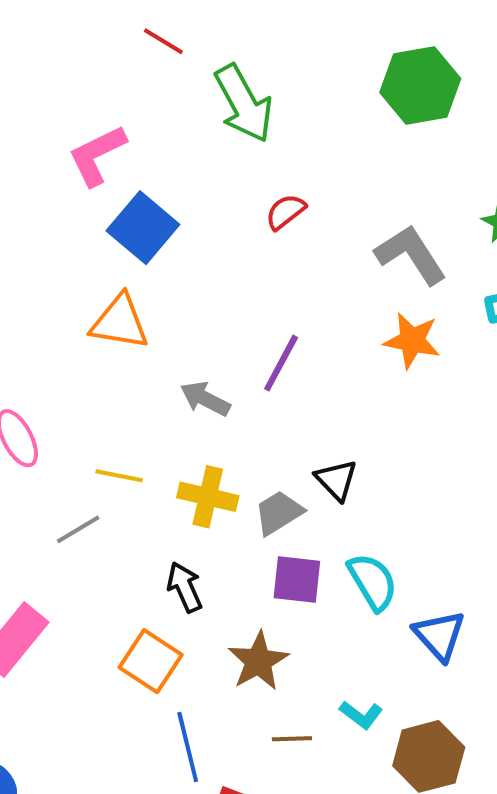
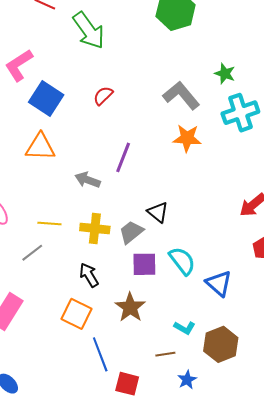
red semicircle: (286, 212) -> (103, 96), moved
brown line: (292, 739) -> (165, 354), moved

